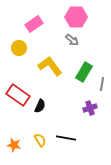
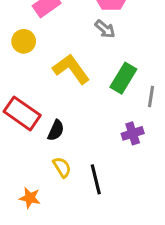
black line: (66, 138) -> (96, 179), turned 66
yellow semicircle: (40, 140) -> (62, 167), moved
orange star: (14, 145) -> (30, 198), moved

